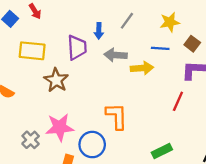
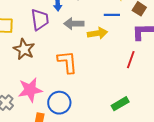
orange L-shape: (117, 116) -> (67, 62), moved

